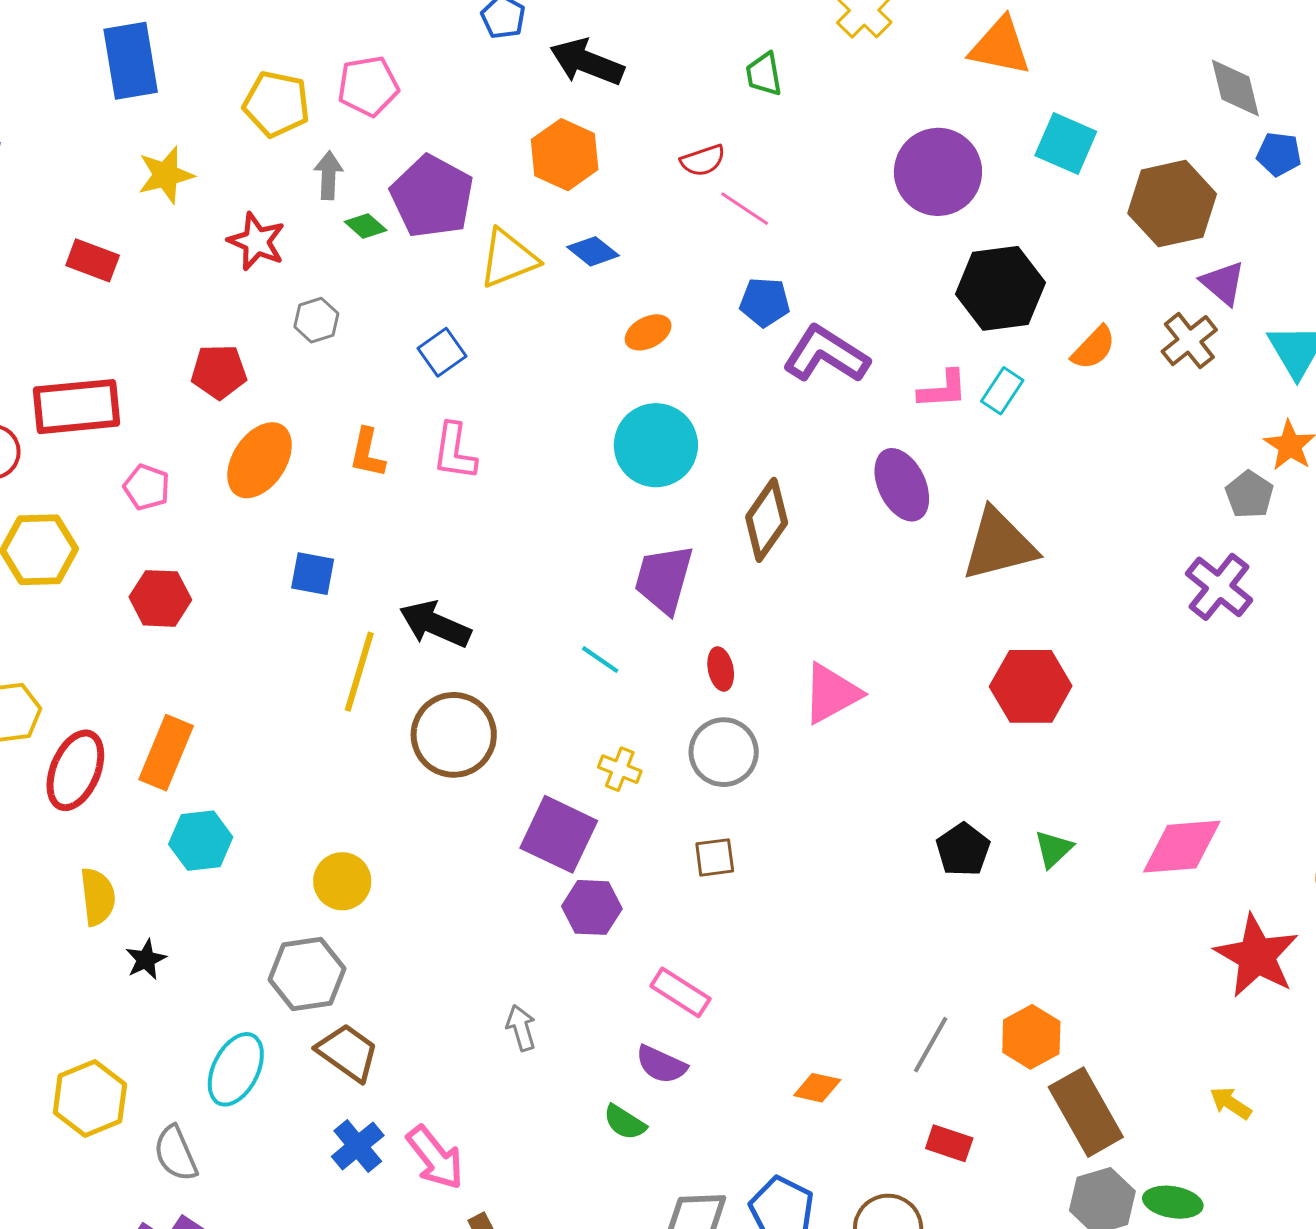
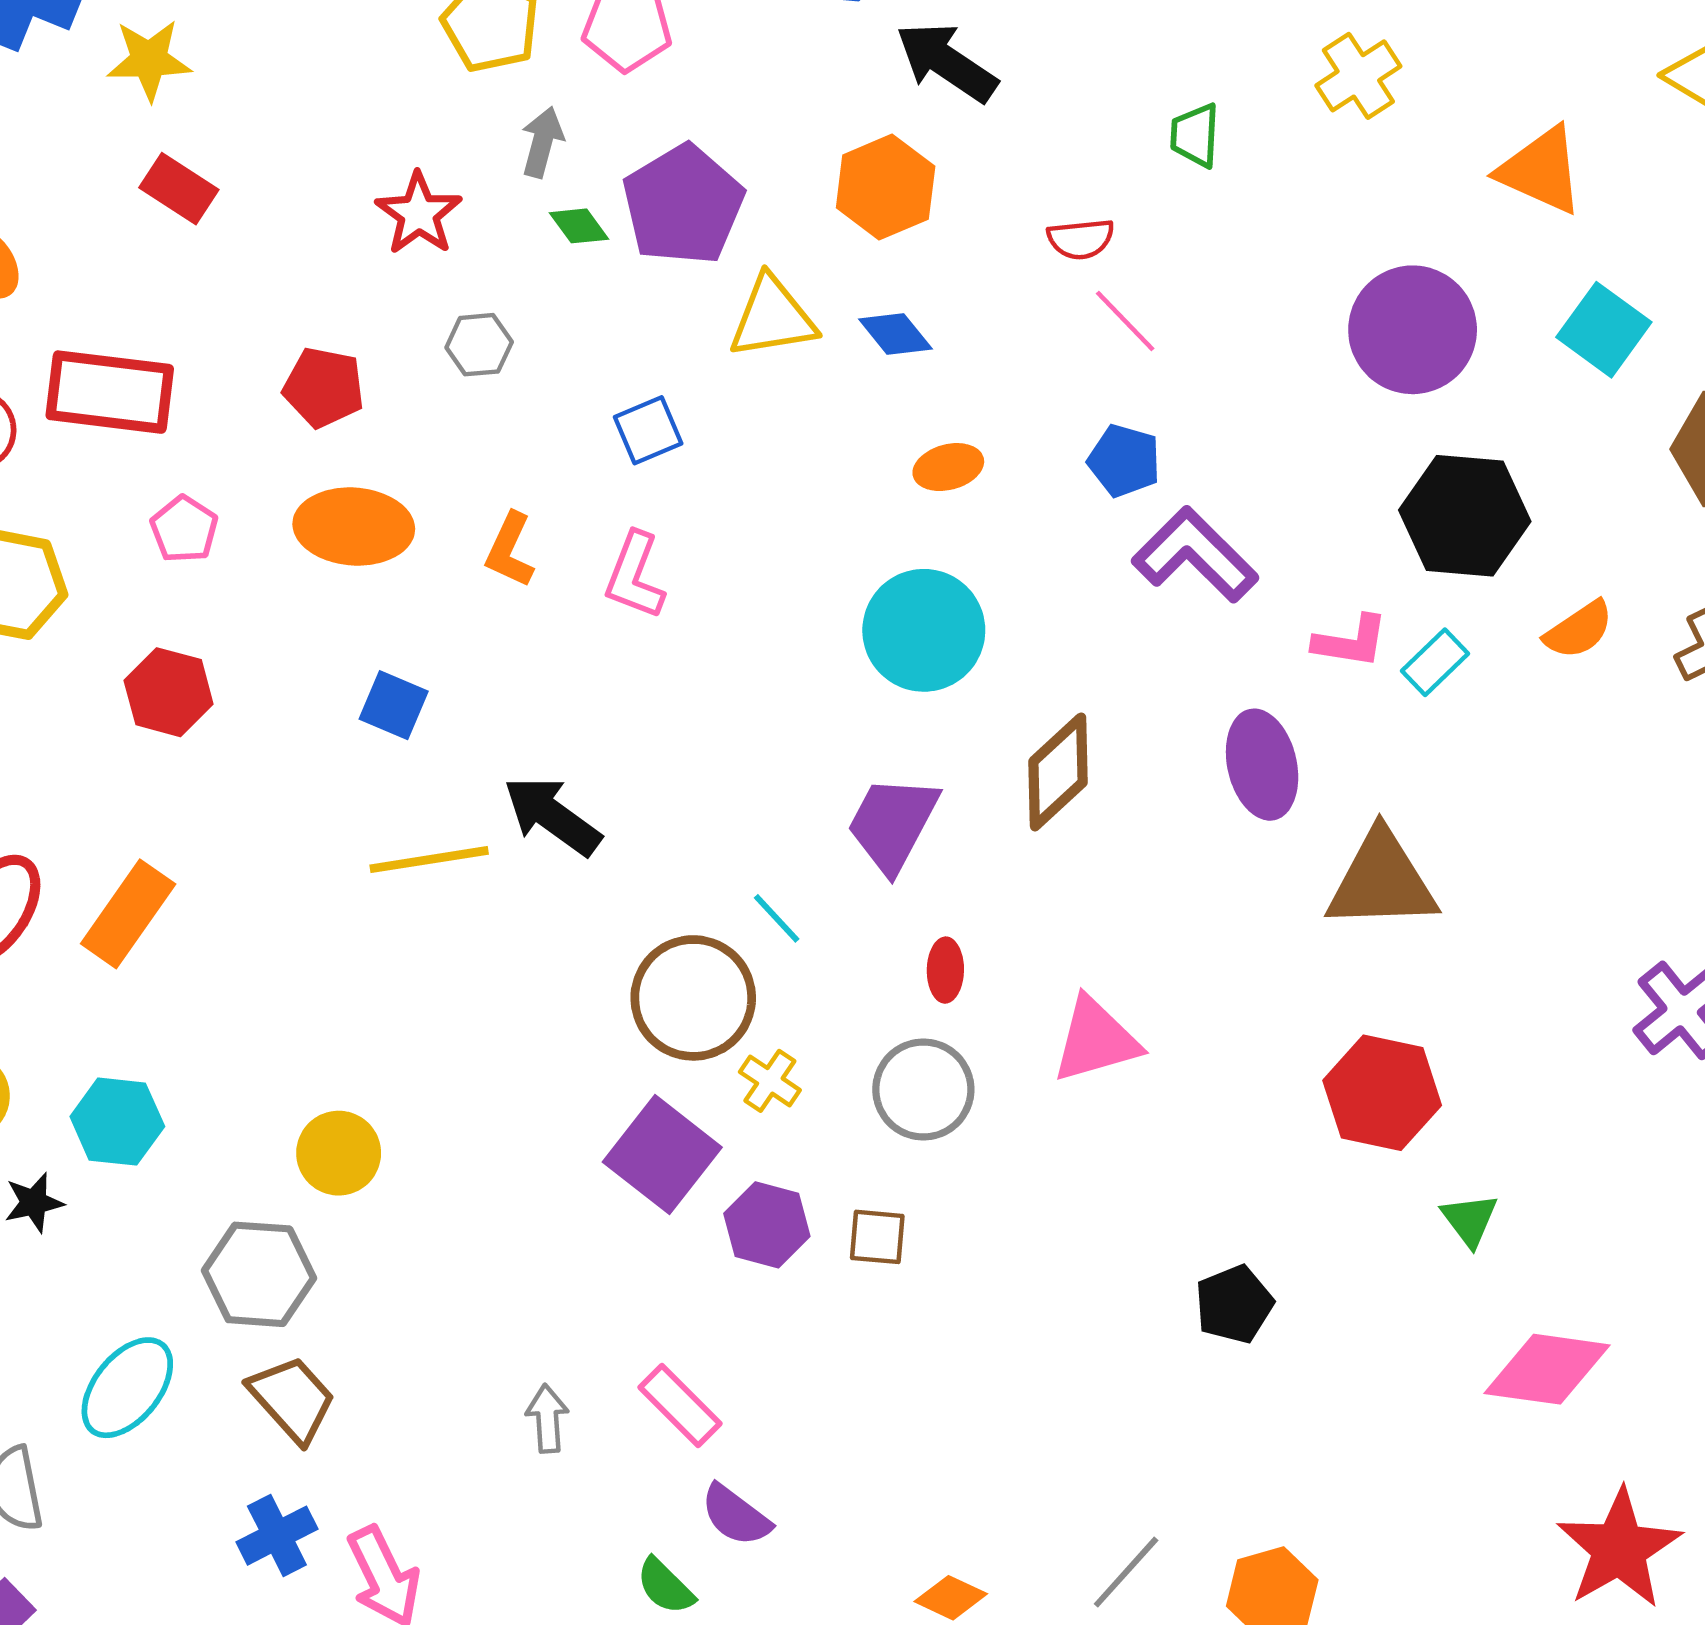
yellow star: (166, 175) -> (149, 60), moved
orange ellipse: (260, 460) -> (354, 527), turned 48
yellow line: (359, 672) -> (429, 860), turned 52
brown circle: (454, 735) -> (693, 998), moved
cyan hexagon: (201, 841) -> (117, 1122), moved
green triangle: (1053, 849) -> (1470, 1220), moved, turned -36
purple hexagon: (592, 907) -> (767, 1225), moved
pink rectangle: (680, 992) -> (680, 1405), moved

